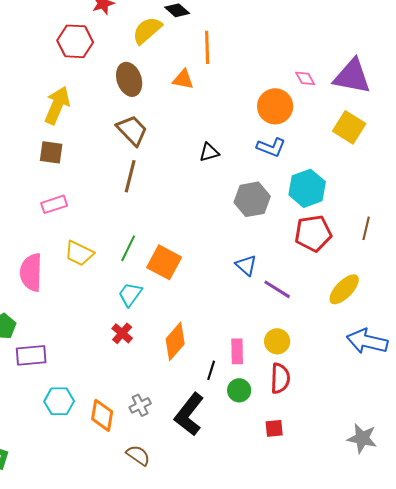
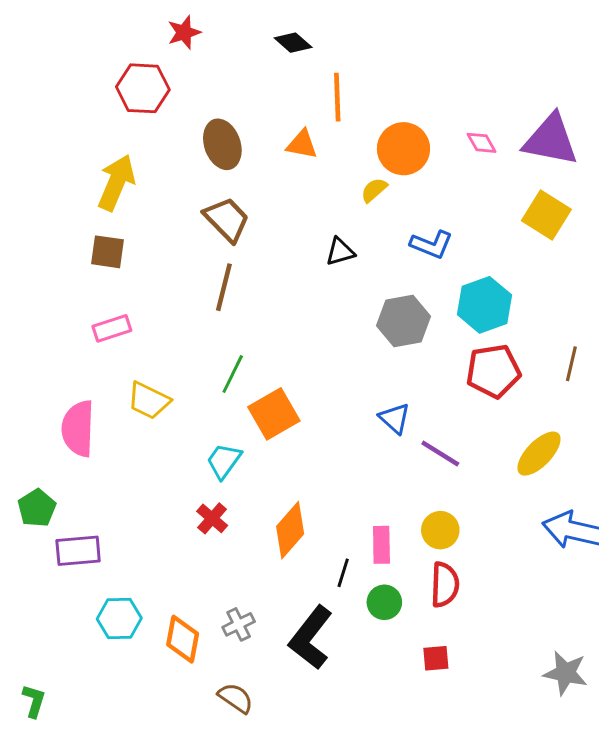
yellow semicircle: (147, 30) -> (374, 190), moved, size x0.6
orange circle: (275, 106) -> (403, 149), moved
green line: (128, 248) -> (233, 374), moved
orange square: (164, 262) -> (274, 414), turned 32

